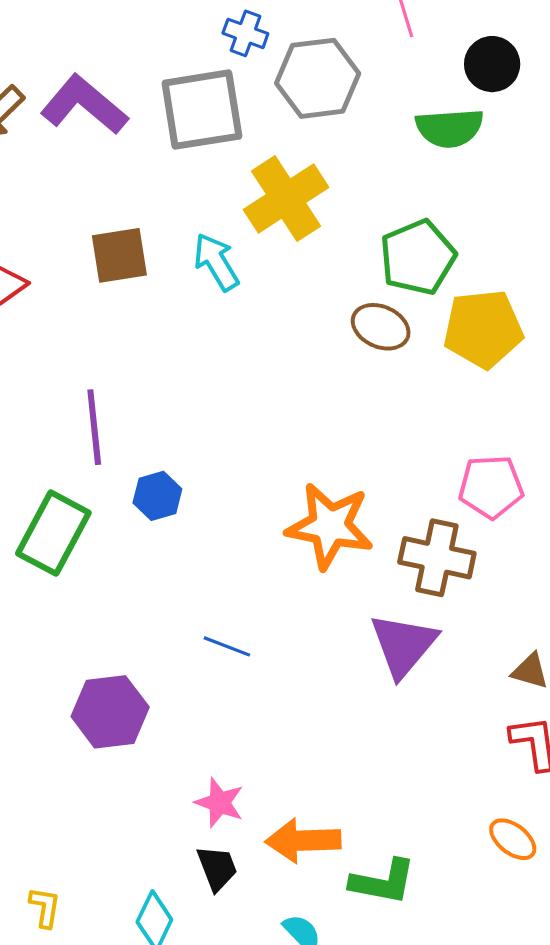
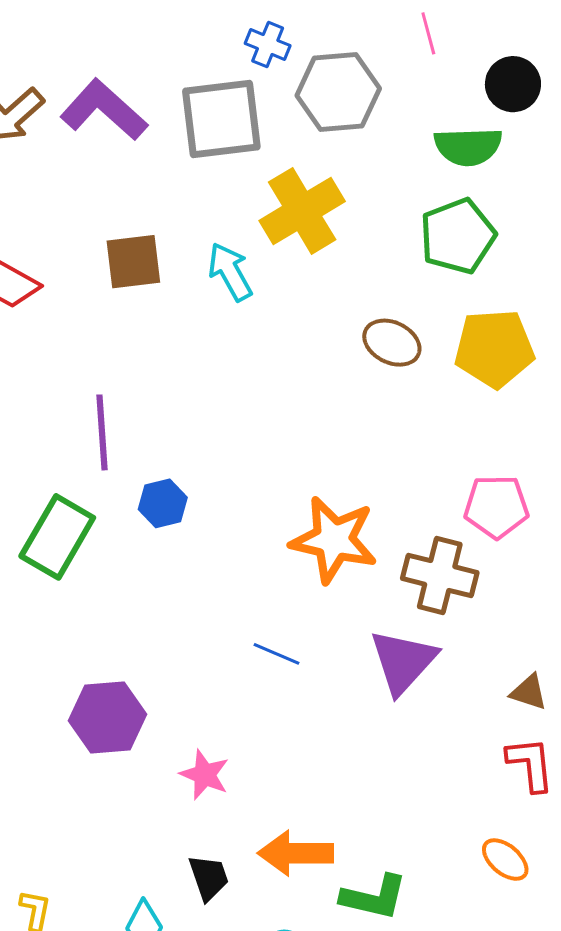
green pentagon: (418, 257) -> (458, 236), moved
blue line: (227, 646) -> (277, 654), moved
pink star: (219, 803) -> (205, 775), moved

